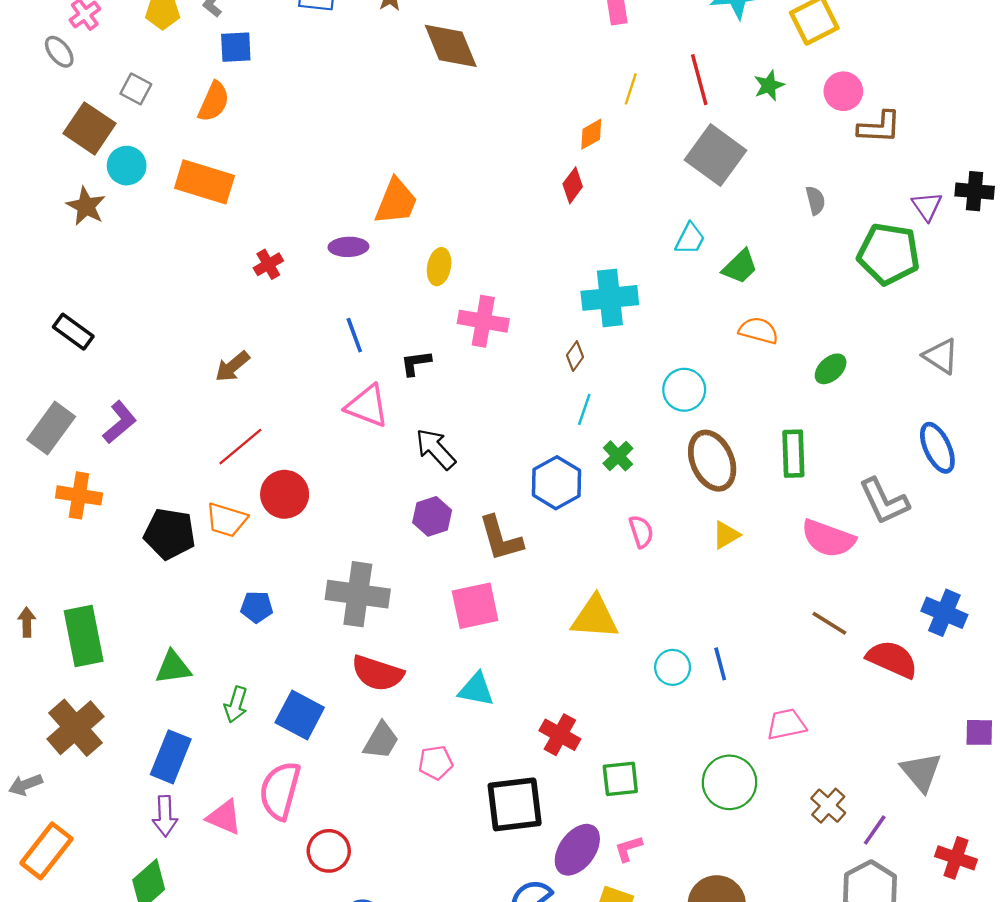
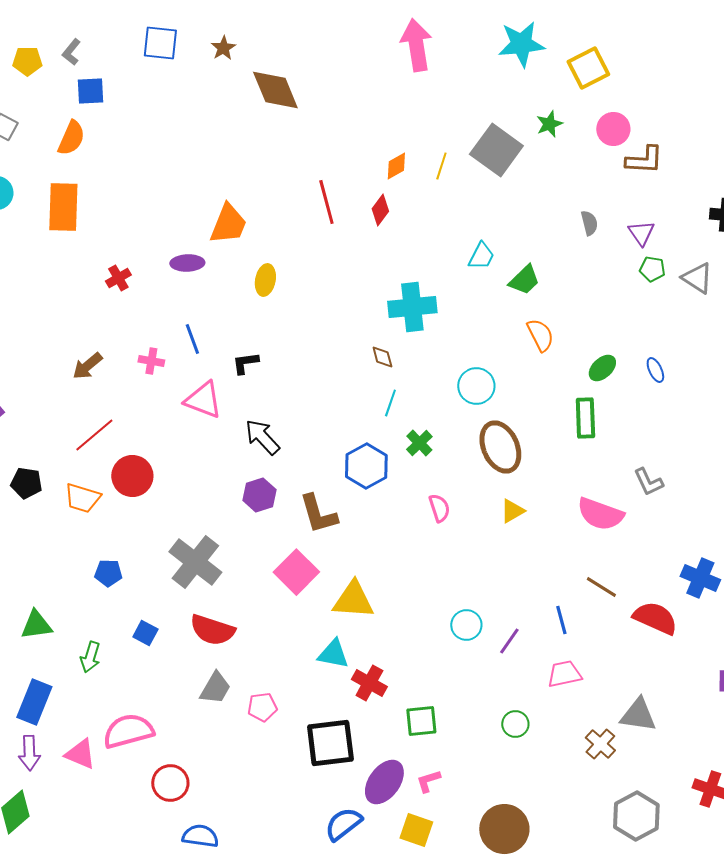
red line: (699, 80) -> (326, 202), moved
yellow line: (631, 89) -> (441, 166), moved
gray square: (716, 155) -> (496, 150), moved
orange rectangle: (204, 182) -> (63, 207), turned 75
purple triangle: (927, 206) -> (641, 233), moved
green pentagon: (889, 254) -> (652, 269), size x0.5
pink cross: (483, 321) -> (151, 361), moved, size x0.6
orange semicircle: (759, 331) -> (540, 335), turned 48
brown diamond: (575, 356) -> (382, 357), turned -50
gray triangle: (941, 356) -> (697, 278), moved
blue ellipse: (937, 448) -> (655, 370), moved, size x0.6
green rectangle: (793, 454) -> (585, 418), moved
gray L-shape: (884, 501) -> (648, 482), size x0.7
black pentagon: (170, 534) -> (26, 483), moved, size x0.7
gray cross: (358, 594) -> (195, 562), turned 30
pink square: (475, 606) -> (296, 572), turned -33
yellow triangle: (595, 617) -> (353, 600), moved
blue line: (720, 664) -> (561, 620), moved
cyan triangle: (476, 689) -> (333, 654), moved
blue square: (300, 715) -> (145, 633), moved, size x0.6
gray triangle: (921, 772) -> (638, 715), moved, turned -42
green circle: (729, 782) -> (515, 724), size x0.6
pink semicircle: (280, 791) -> (128, 731), turned 60
purple line: (875, 830) -> (509, 641), moved

